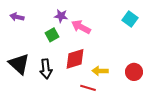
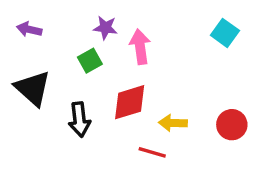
pink arrow: (81, 27) -> (140, 47), turned 54
black triangle: (19, 64) -> (33, 88), moved

